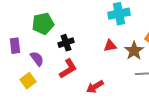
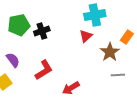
black cross: (66, 43) -> (42, 31), moved
red triangle: (110, 46) -> (86, 36), moved, turned -32

